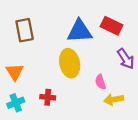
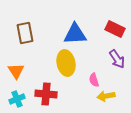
red rectangle: (111, 26) -> (115, 29), moved
red cross: (48, 97) -> (46, 94), size x1.5

